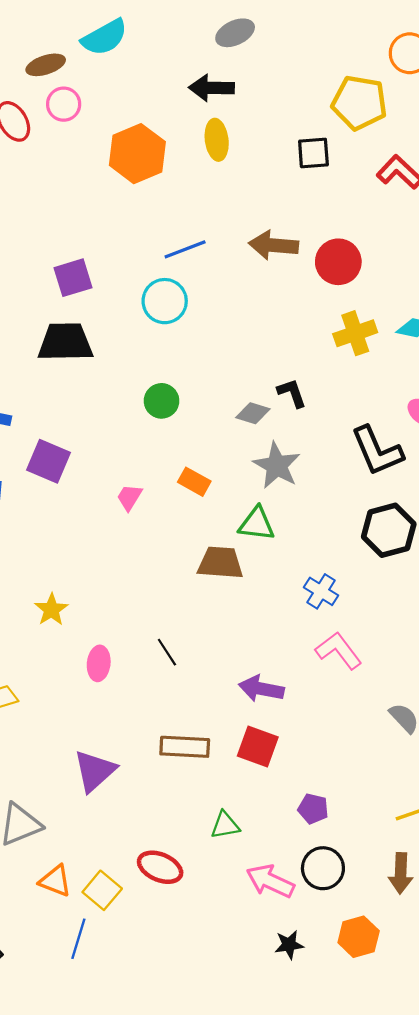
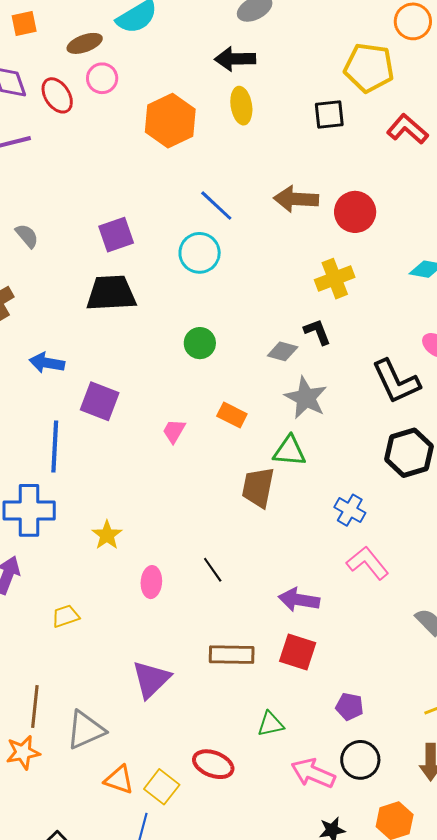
blue line: (185, 249) -> (216, 206), turned 66
yellow cross: (355, 333) -> (335, 279), moved
brown trapezoid: (220, 563) -> (258, 487), turned -81

